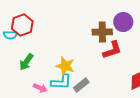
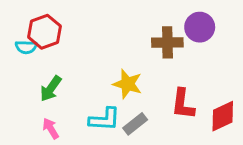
red L-shape: (112, 50) -> (183, 104), moved, turned 115
yellow star: (65, 66) -> (127, 84), moved
pink arrow: (40, 88) -> (51, 128), moved, turned -144

